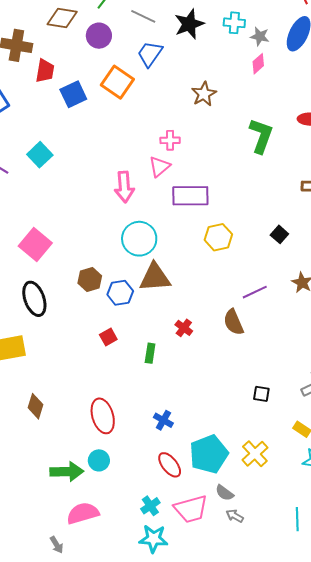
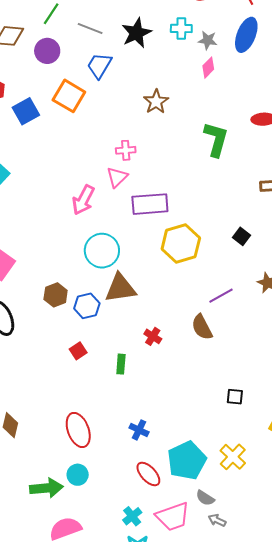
pink arrow: (124, 187) -> (83, 200), turned 36
yellow hexagon: (218, 237) -> (181, 243), size x1.4

